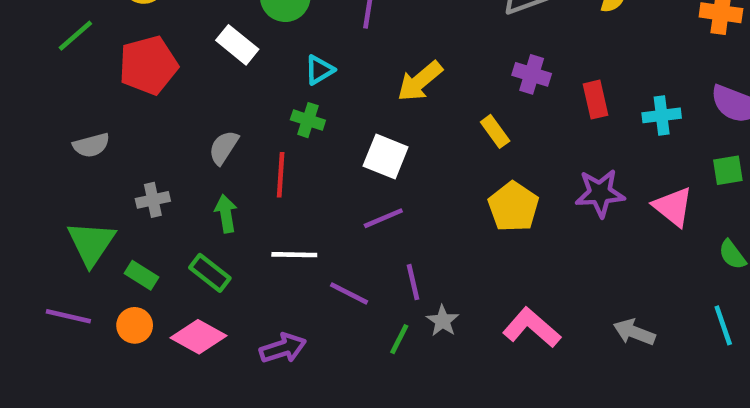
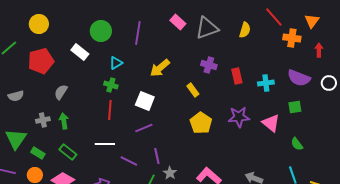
gray semicircle: (224, 147) -> (61, 92), moved
red line: (281, 175) -> (110, 110), moved
green arrow: (226, 214) -> (64, 121), moved

